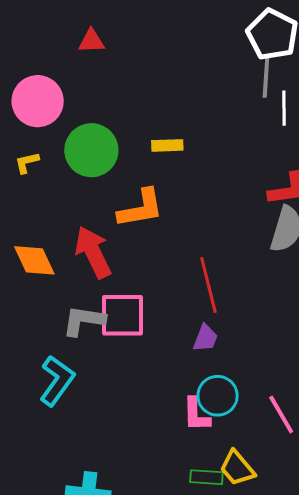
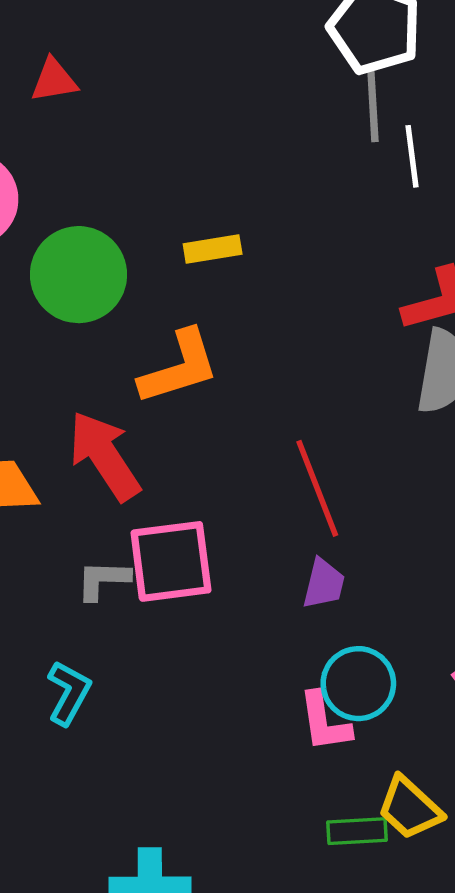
gray L-shape: (84, 321) -> (103, 580), size x0.7
cyan L-shape: (57, 381) -> (69, 693), size x0.7

